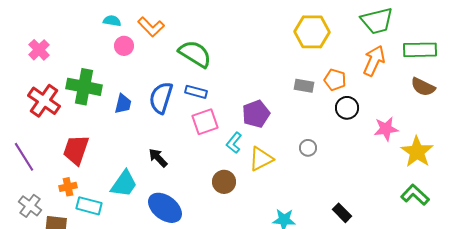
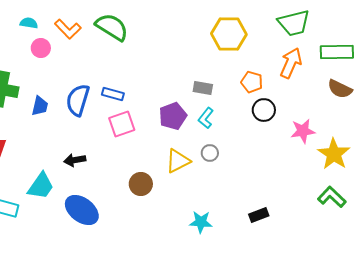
green semicircle: (195, 54) -> (112, 27), moved
gray rectangle: (304, 86) -> (203, 88), moved
cyan L-shape: (234, 143) -> (206, 118), moved
gray circle: (308, 148) -> (210, 153), moved
black arrow: (158, 158) -> (75, 160), turned -55
black rectangle: (342, 213) -> (259, 215), turned -66

